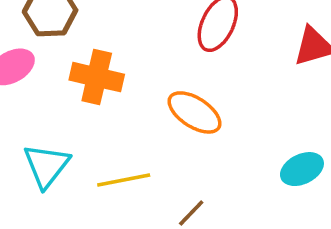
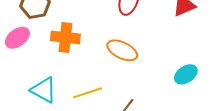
cyan triangle: (46, 166) -> (44, 90), turned -32

